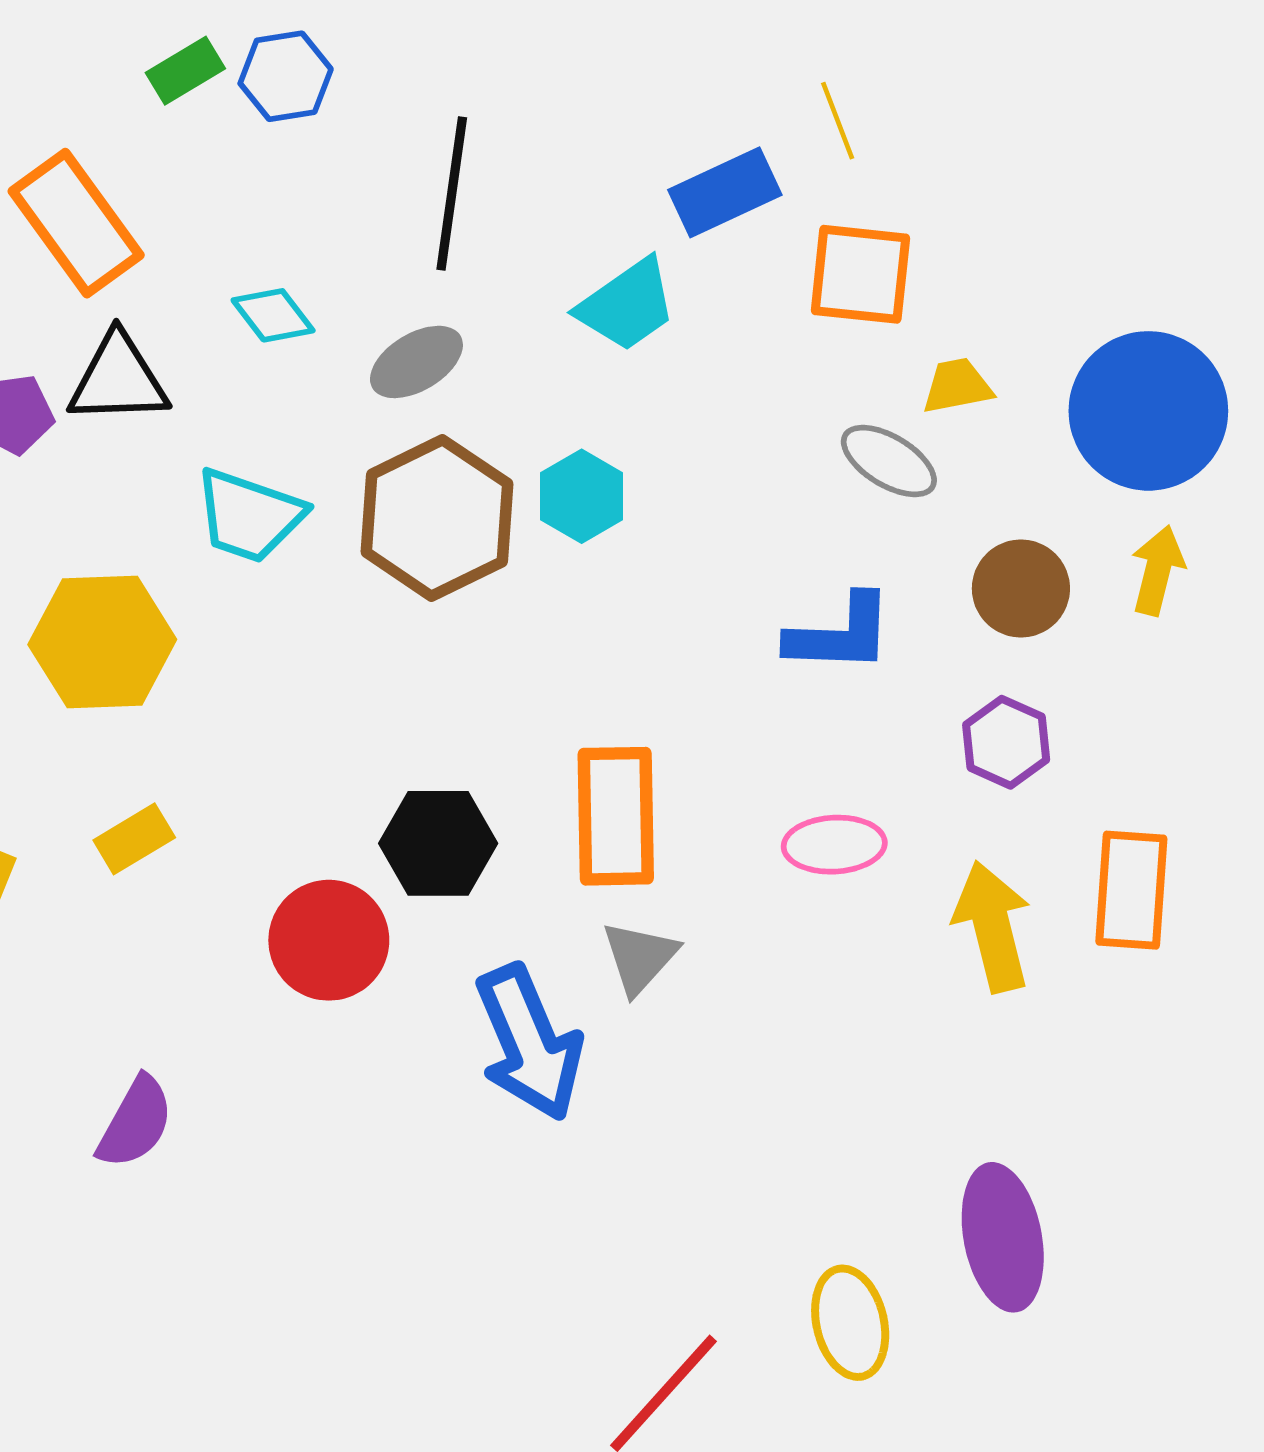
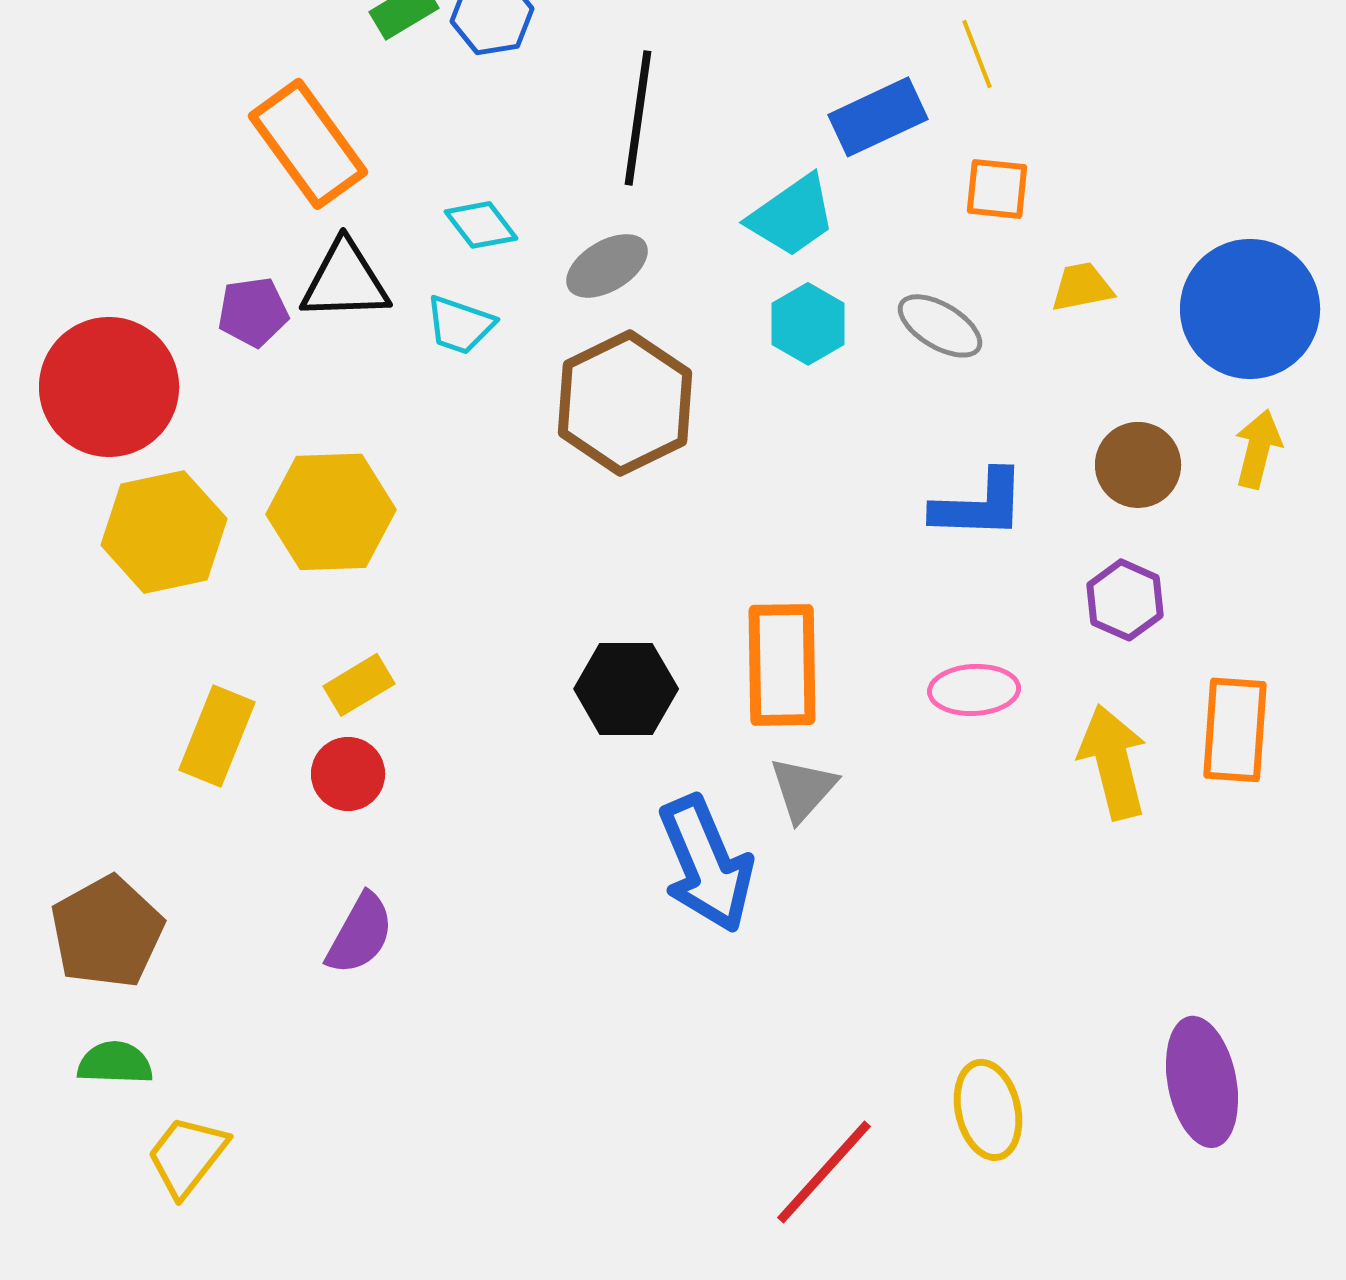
orange square: (860, 274) -> (997, 189), size x0.7
gray ellipse: (889, 461) -> (940, 326), moved
cyan hexagon: (582, 496) -> (808, 324), moved
cyan trapezoid: (249, 516) -> (460, 325), moved, size x0.7
red circle: (329, 940) -> (348, 774), moved, size x0.7
purple ellipse: (1003, 1237) -> (1202, 1082), moved

